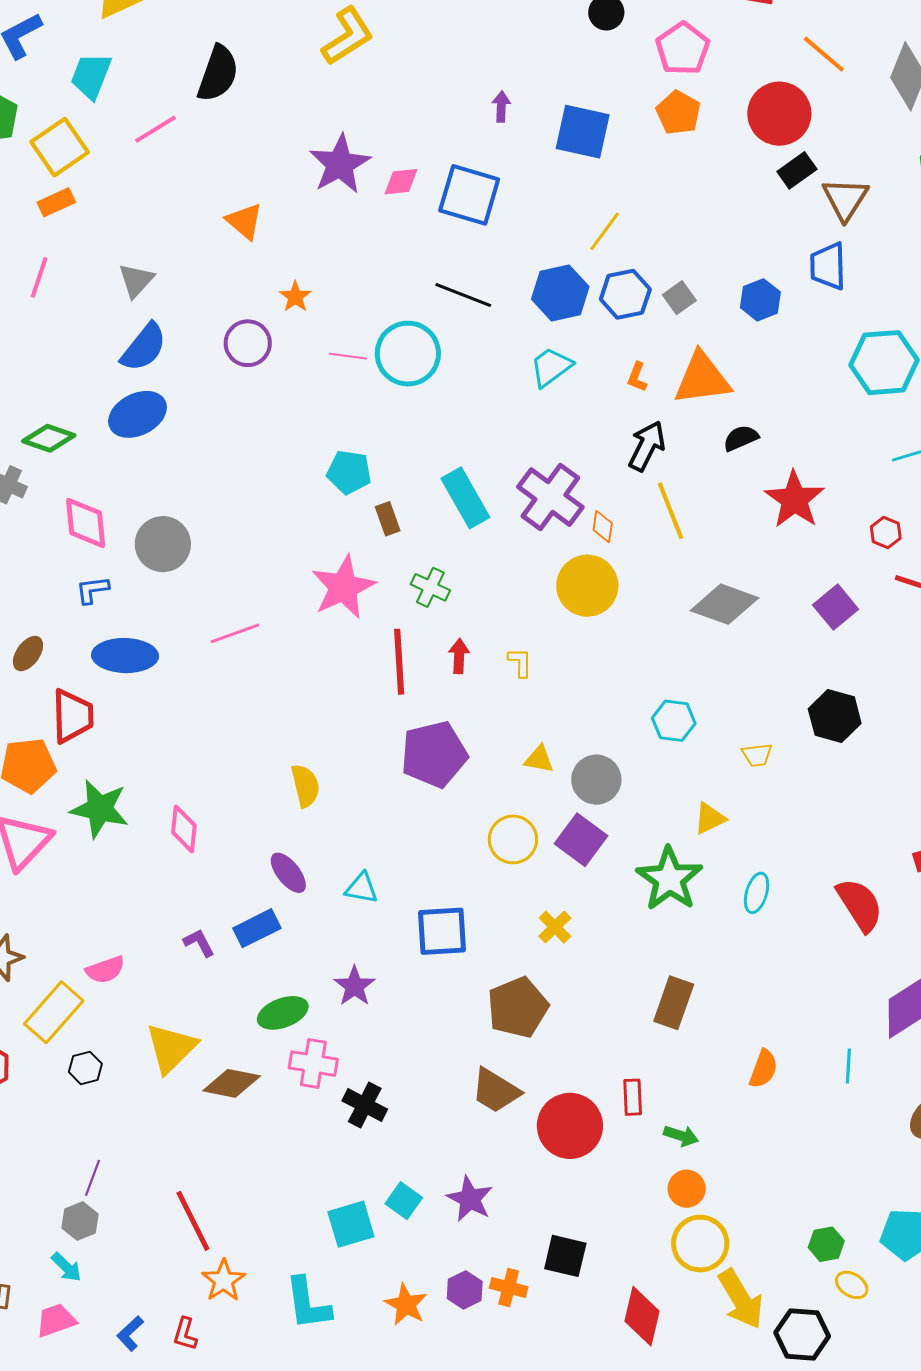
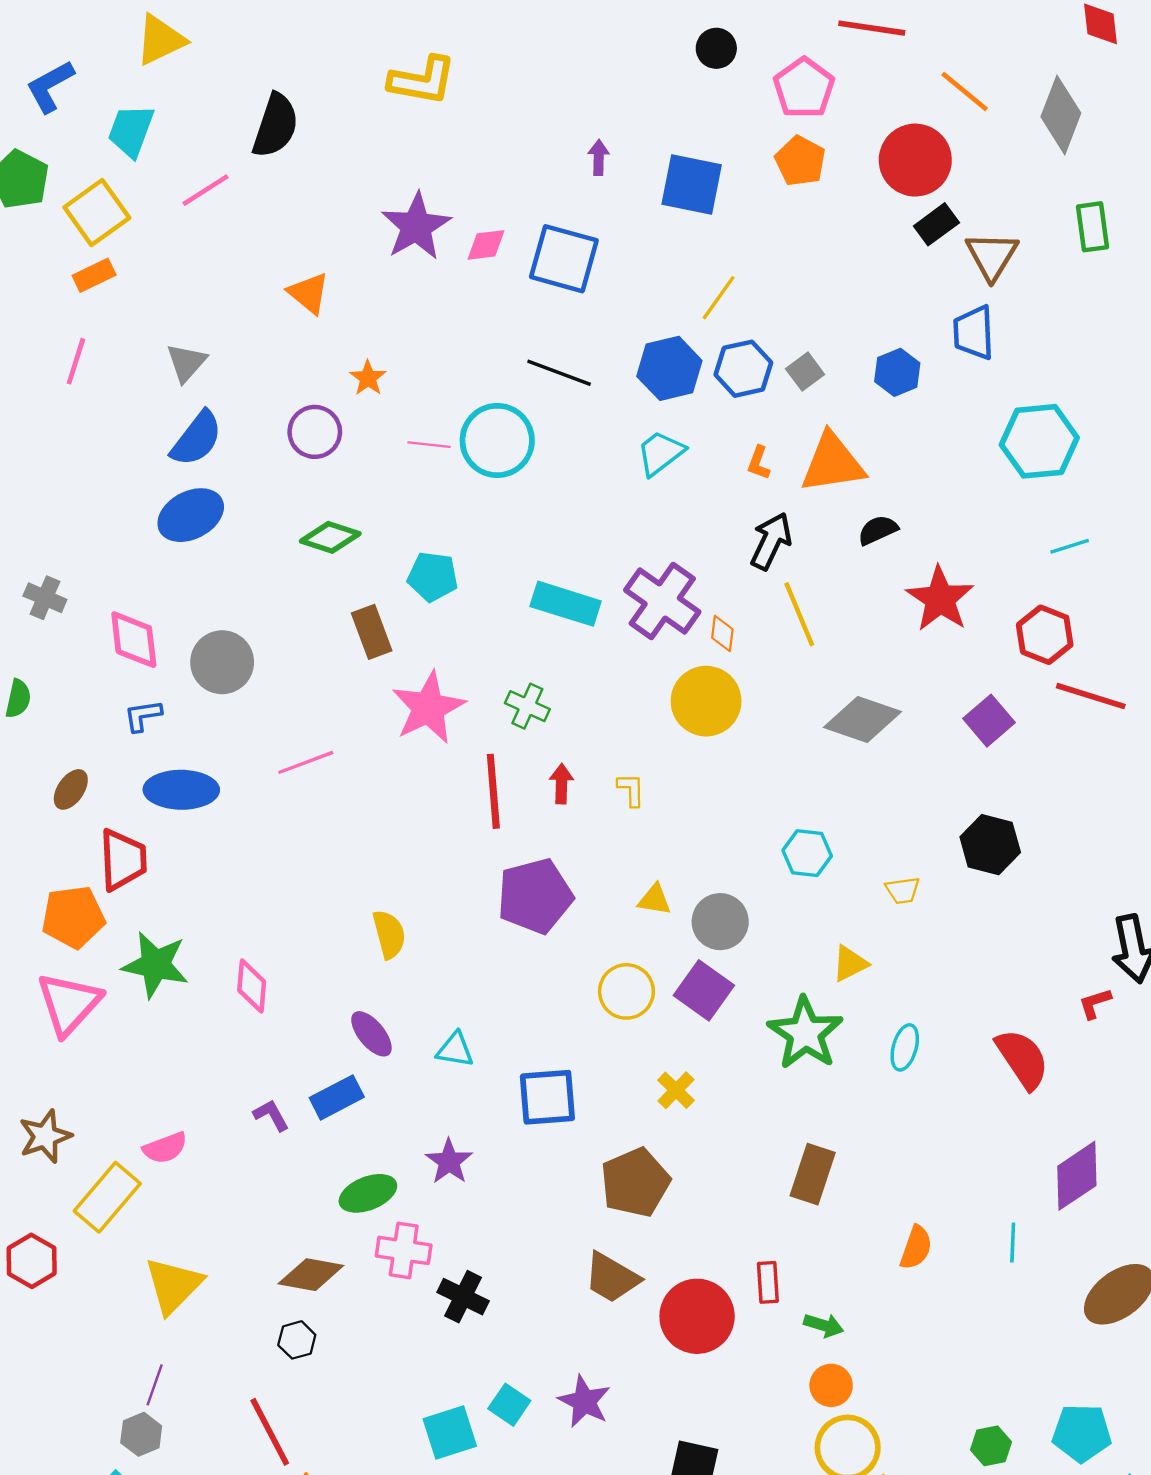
yellow L-shape: (348, 36) -> (422, 80), turned 44
green diamond: (49, 438) -> (330, 537), moved
cyan rectangle: (465, 498) -> (566, 604), turned -42
brown rectangle: (388, 519) -> (372, 632), moved, size x1.4
red hexagon: (886, 533) -> (1045, 635), size x1.6
yellow triangle: (171, 1048) -> (173, 1285), moved
black hexagon: (85, 1068) -> (297, 1340), moved

